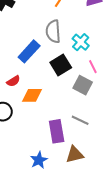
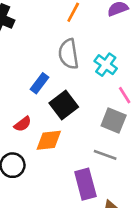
blue rectangle: (29, 51) -> (39, 83), size x0.7
black square: (61, 65) -> (64, 105), moved
gray line: (80, 120) -> (105, 155), moved

